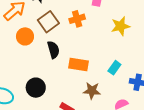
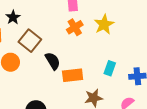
orange cross: (77, 19) -> (75, 27), moved
black semicircle: (53, 50) -> (53, 61), moved

